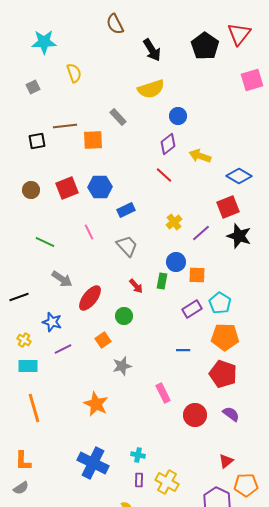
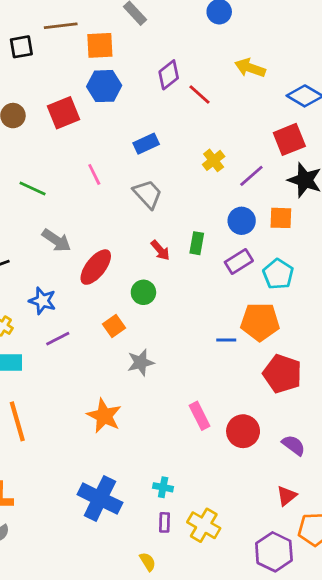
purple diamond: (168, 144) -> (169, 75), moved
blue hexagon: (100, 187) -> (104, 86), moved
blue circle: (176, 262) -> (242, 221), moved
orange square: (197, 275) -> (281, 218), moved
purple rectangle: (192, 309) -> (239, 261), moved
orange pentagon: (225, 337) -> (260, 322), moved
pink rectangle: (163, 393) -> (200, 416), moved
purple semicircle: (231, 414) -> (294, 445), moved

